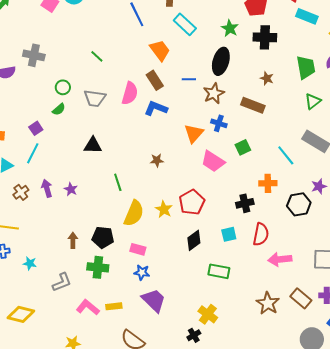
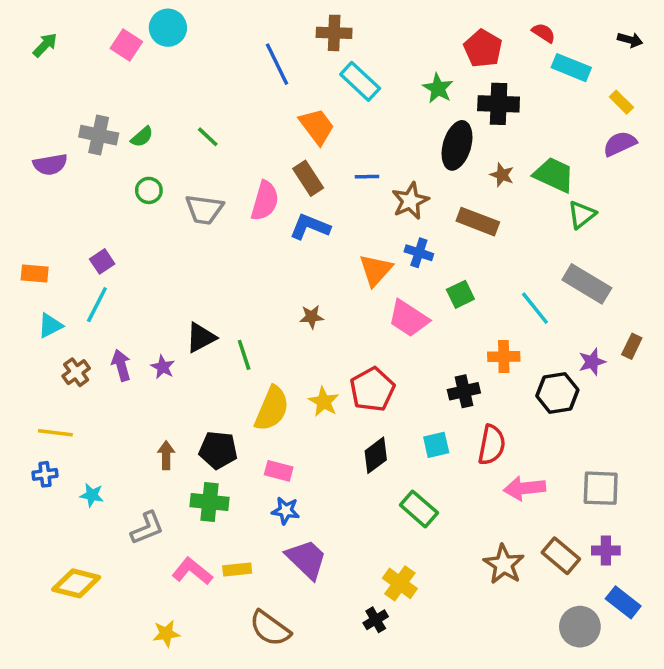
black ellipse: (221, 61) -> (457, 145), moved
green trapezoid: (306, 67) -> (554, 175), moved, turned -55
green semicircle: (59, 109) -> (142, 137), moved
black triangle: (93, 145) -> (201, 338), moved, turned -30
green rectangle: (219, 271) -> (419, 509), turned 30

